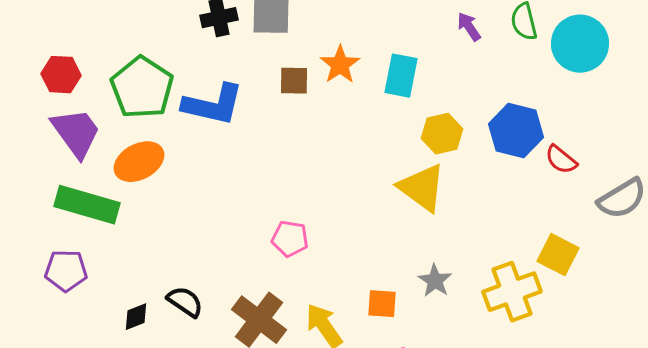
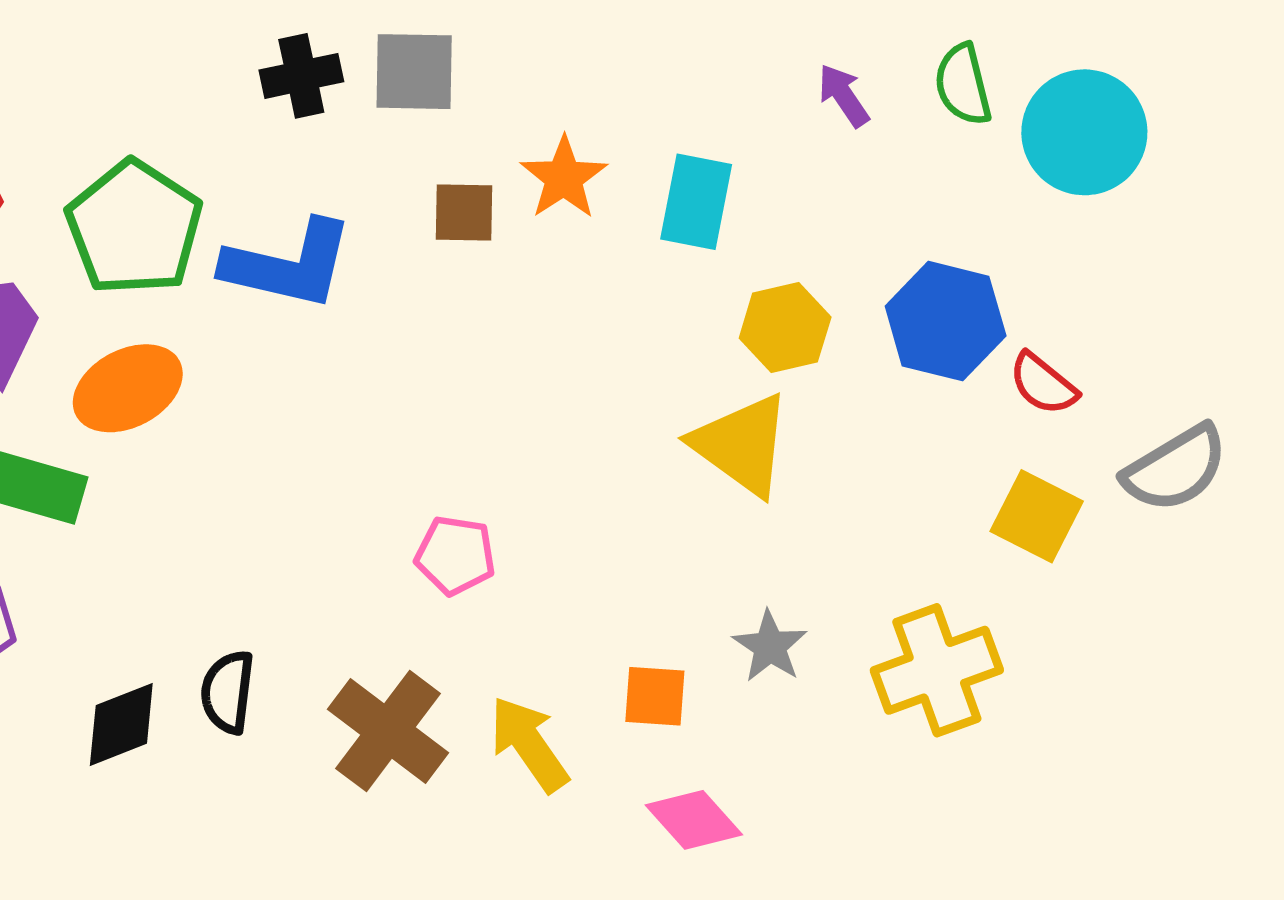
yellow square: (558, 255) -> (1037, 516), moved
black semicircle: (185, 302) -> (228, 692), turned -117
black diamond: (136, 317) -> (121, 724), size x1.4

